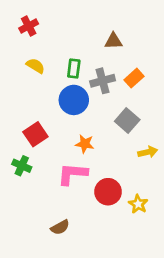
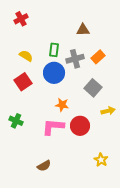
yellow semicircle: (35, 66) -> (26, 56), moved
red square: (35, 134) -> (23, 82), moved
red circle: (108, 192) -> (80, 126), moved
yellow star: (138, 204) -> (101, 160), moved

